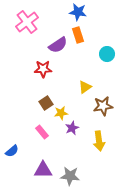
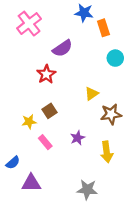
orange rectangle: (78, 35) -> (103, 28), moved
red star: (43, 69) -> (46, 74), turned -30
yellow star: (61, 113) -> (29, 122), moved
purple triangle: (43, 170) -> (31, 183), moved
gray star: (70, 176) -> (87, 190), moved

